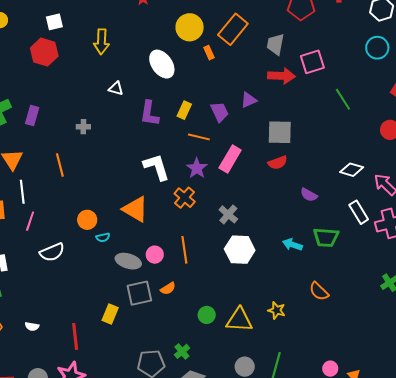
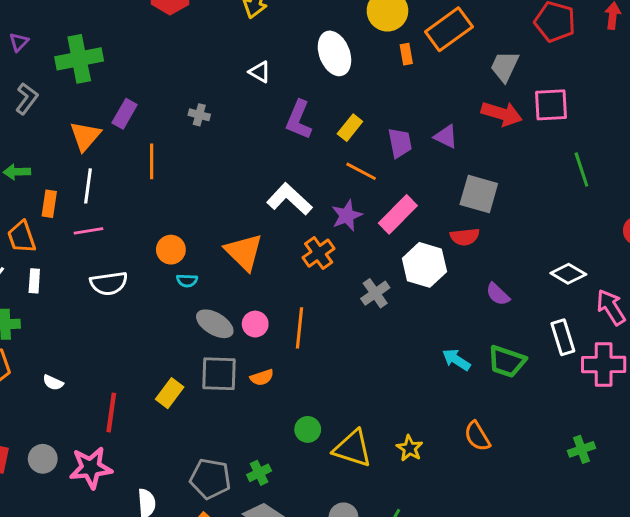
purple triangle: (249, 100) -> (446, 137), turned 36
purple rectangle: (32, 115) -> (125, 114), moved
white L-shape: (157, 167) -> (289, 199), turned -44
pink line: (30, 221) -> (88, 231), turned 48
white hexagon: (240, 250) -> (424, 265), moved

